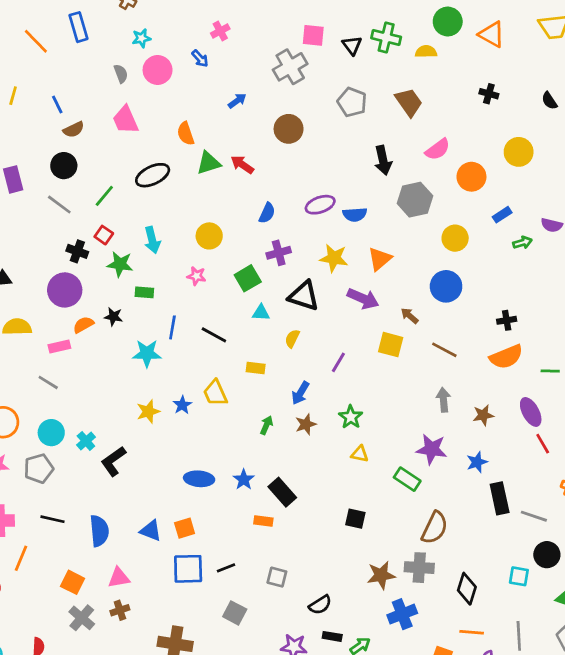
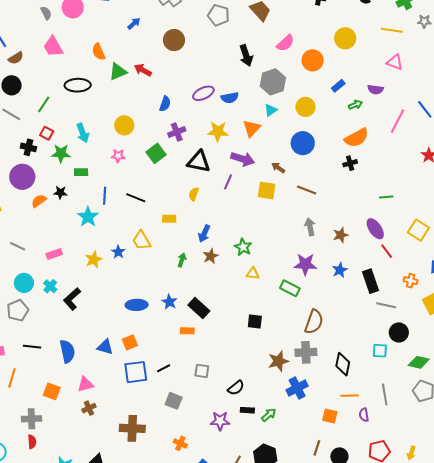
black ellipse: (153, 175) -> (78, 85), turned 30
cyan triangle: (261, 313) -> (271, 110), moved, turned -32
pink rectangle: (59, 346) -> (54, 254), moved
cyan star: (147, 353) -> (88, 217), turned -30
orange semicircle: (506, 357) -> (356, 138), moved
purple line: (338, 362) -> (228, 182), moved
black rectangle: (500, 498) -> (371, 281), moved
gray cross: (82, 618) -> (31, 419), moved, turned -36

